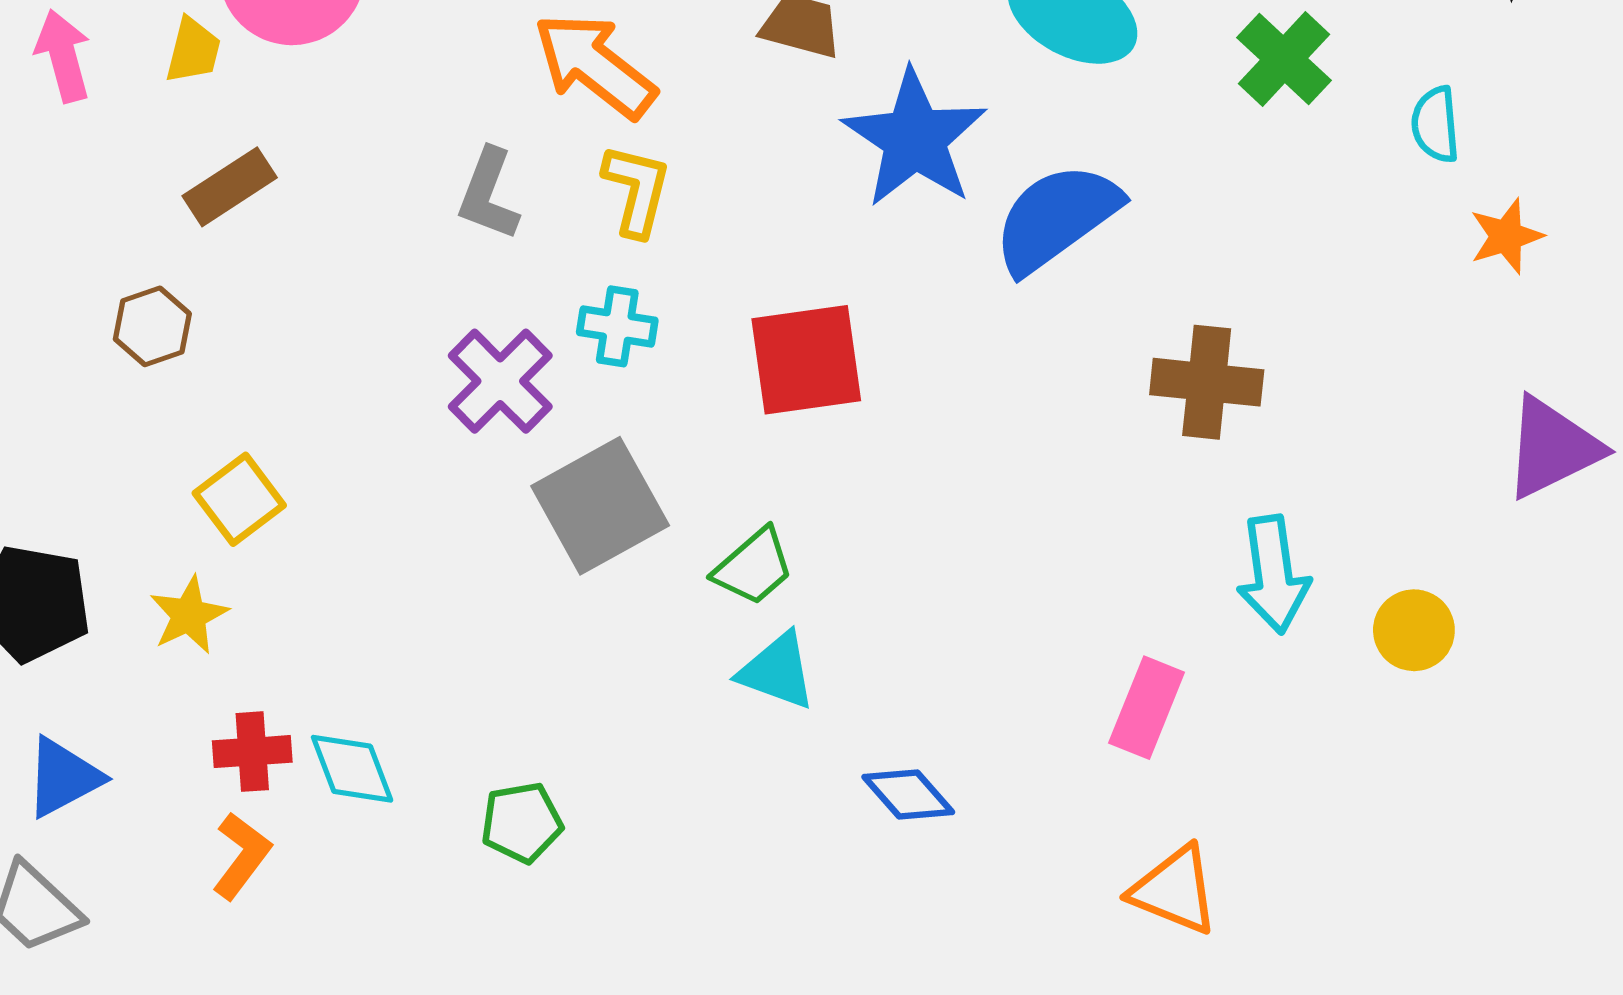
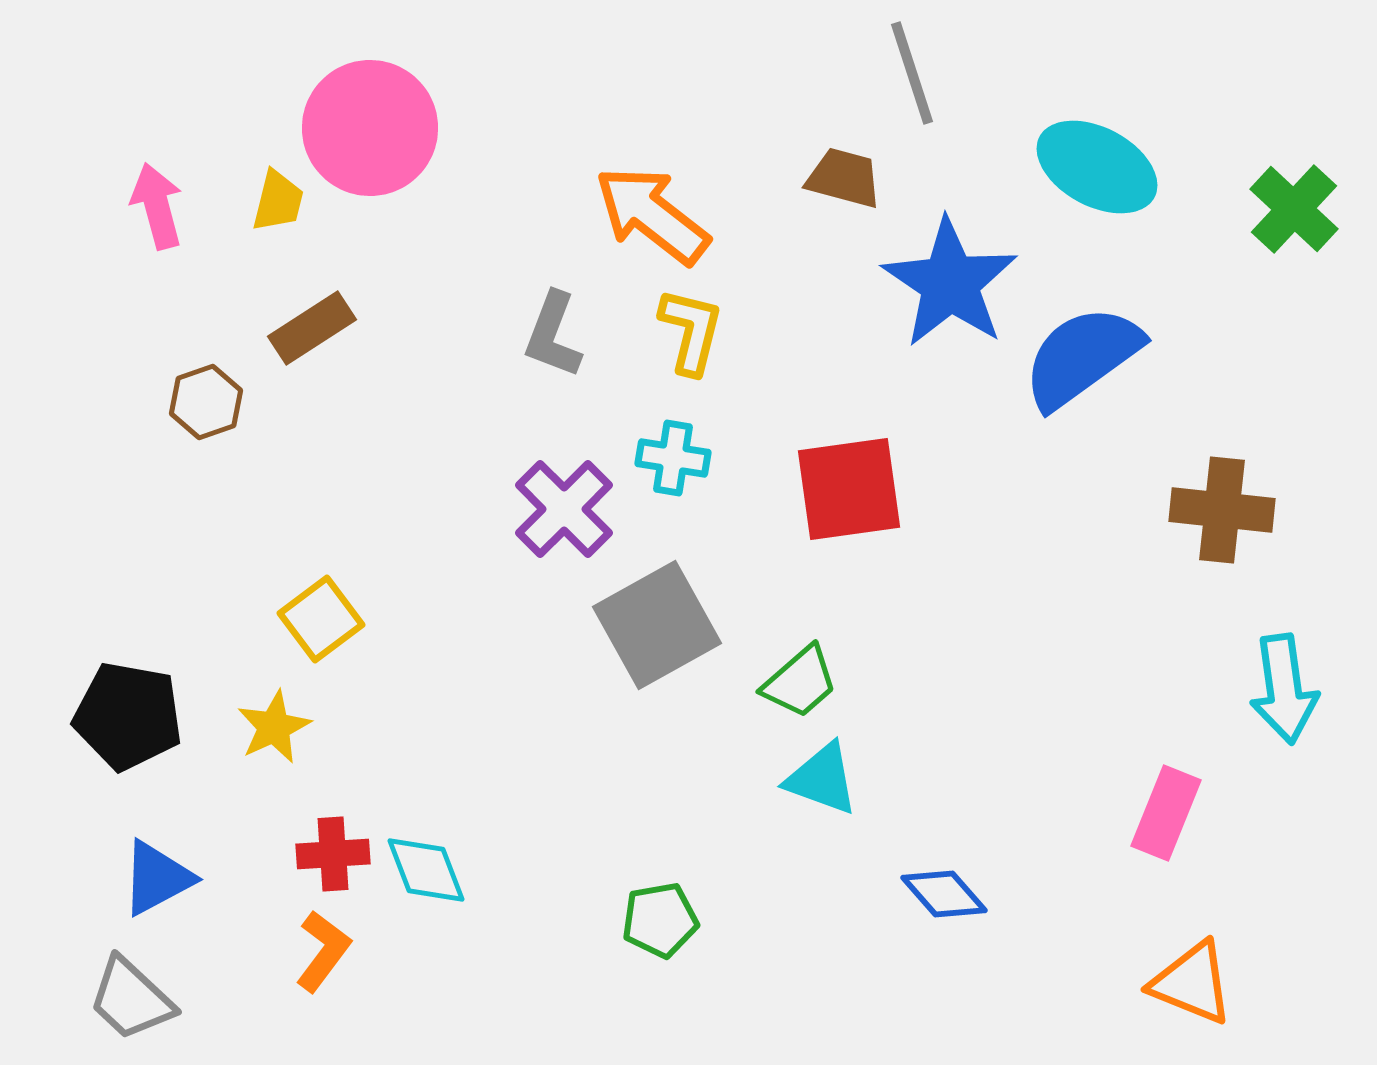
brown hexagon: (152, 326) -> (206, 402), moved
green pentagon: (522, 822) -> (660, 920), moved

